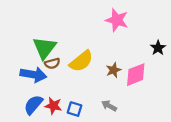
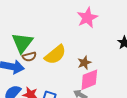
pink star: (117, 20) -> (87, 18), turned 30
pink diamond: (136, 75) -> (89, 80), moved

